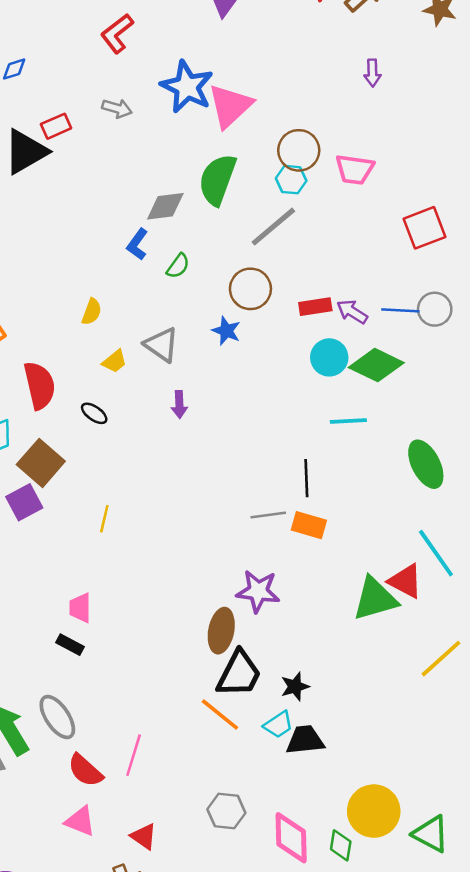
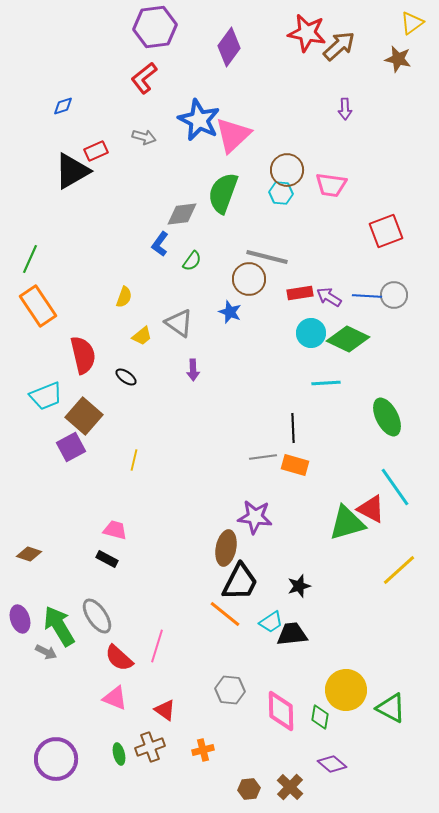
gray line: (273, 227) -> (267, 257), moved, turned 54
pink trapezoid: (80, 608) -> (115, 530), turned 105
black star: (295, 687) -> (299, 586), moved

